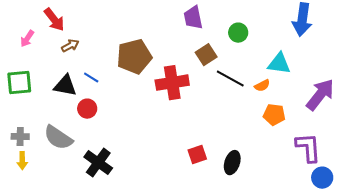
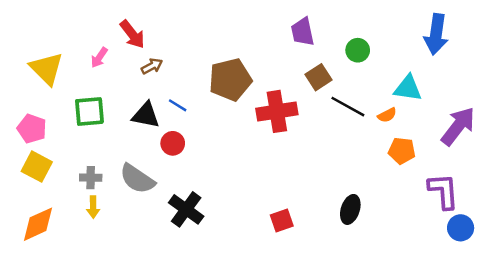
red square: (197, 155) -> (282, 220), moved

